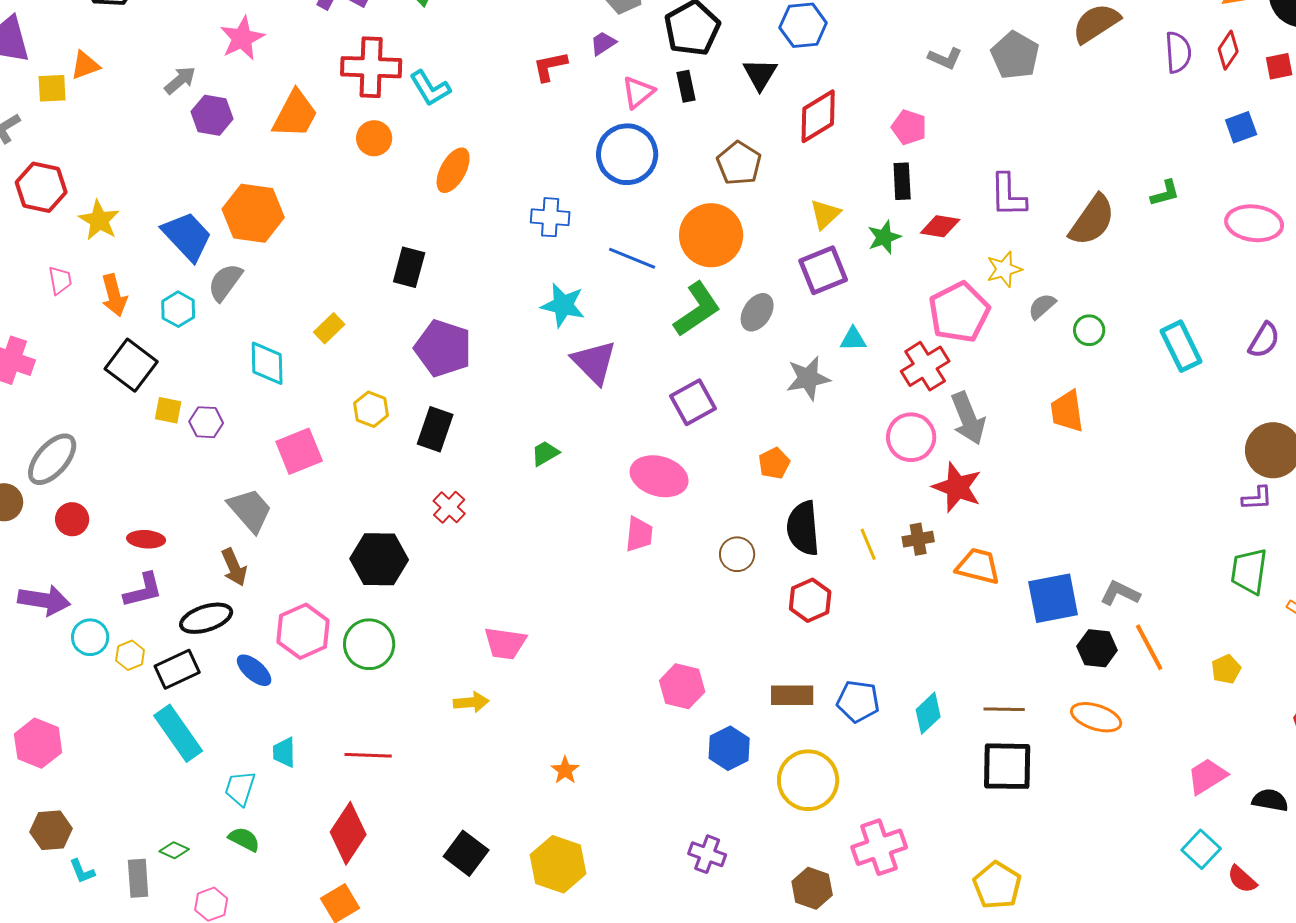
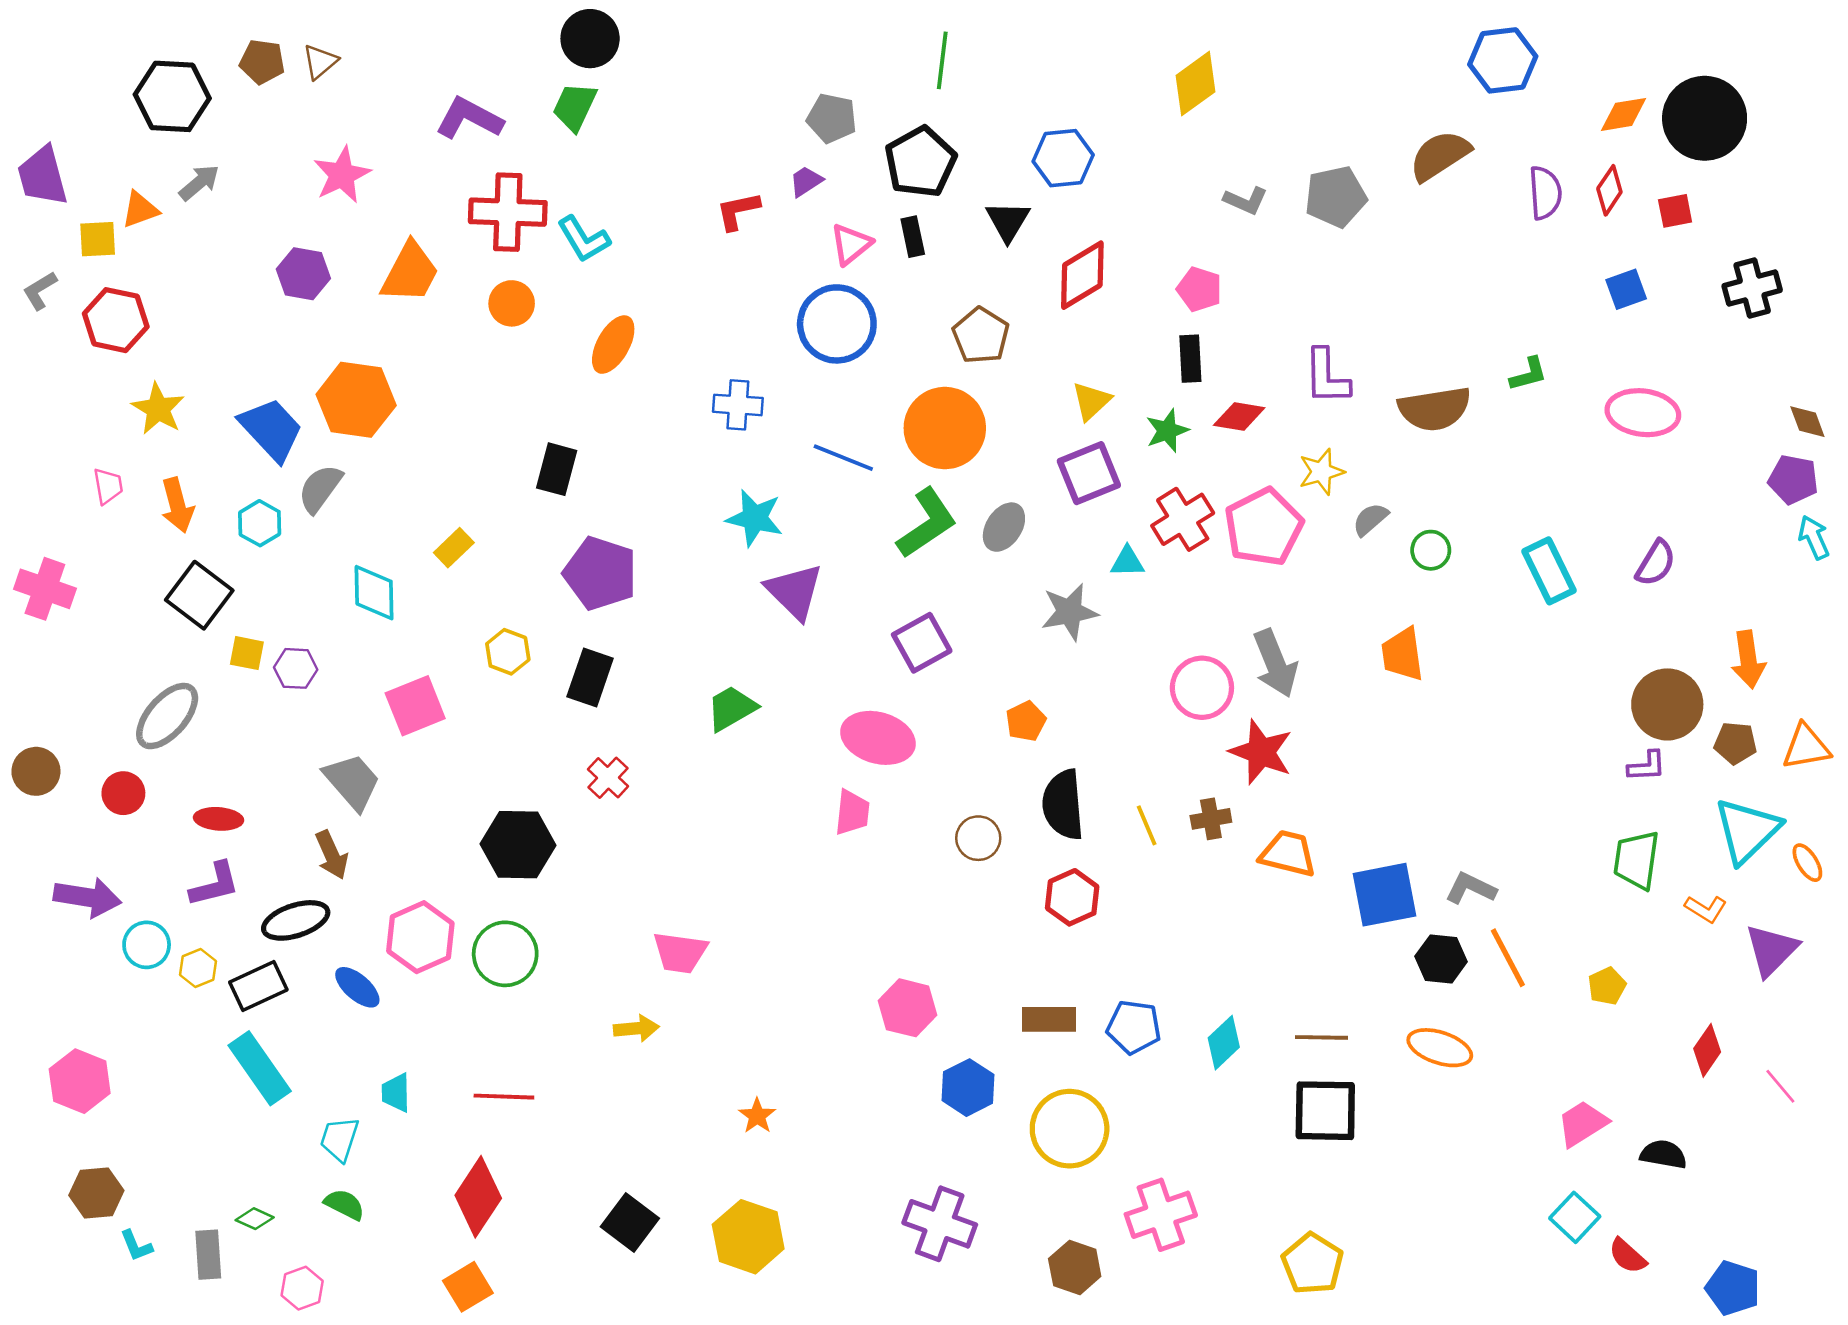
gray pentagon: (1015, 55) -> (1336, 197), turned 30
gray arrow: (180, 80) -> (199, 183), moved
red hexagon: (41, 187) -> (116, 320), moved
brown semicircle: (1092, 220) -> (1435, 409), turned 46
red cross: (925, 366) -> (1183, 519), moved
green trapezoid: (545, 453) -> (731, 708), size x1.4
gray ellipse: (52, 459) -> (167, 716), moved
purple cross: (707, 854) -> (940, 1224), size x1.5

